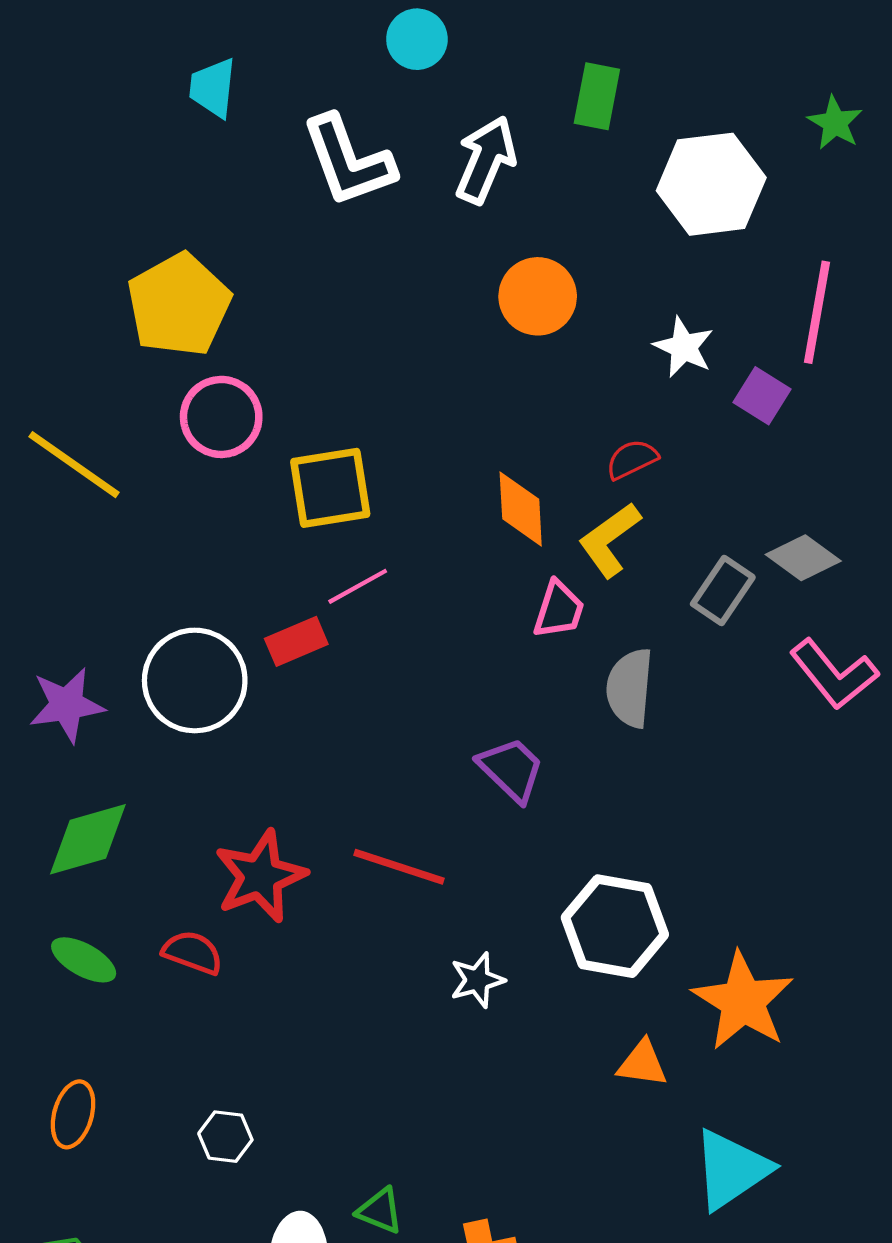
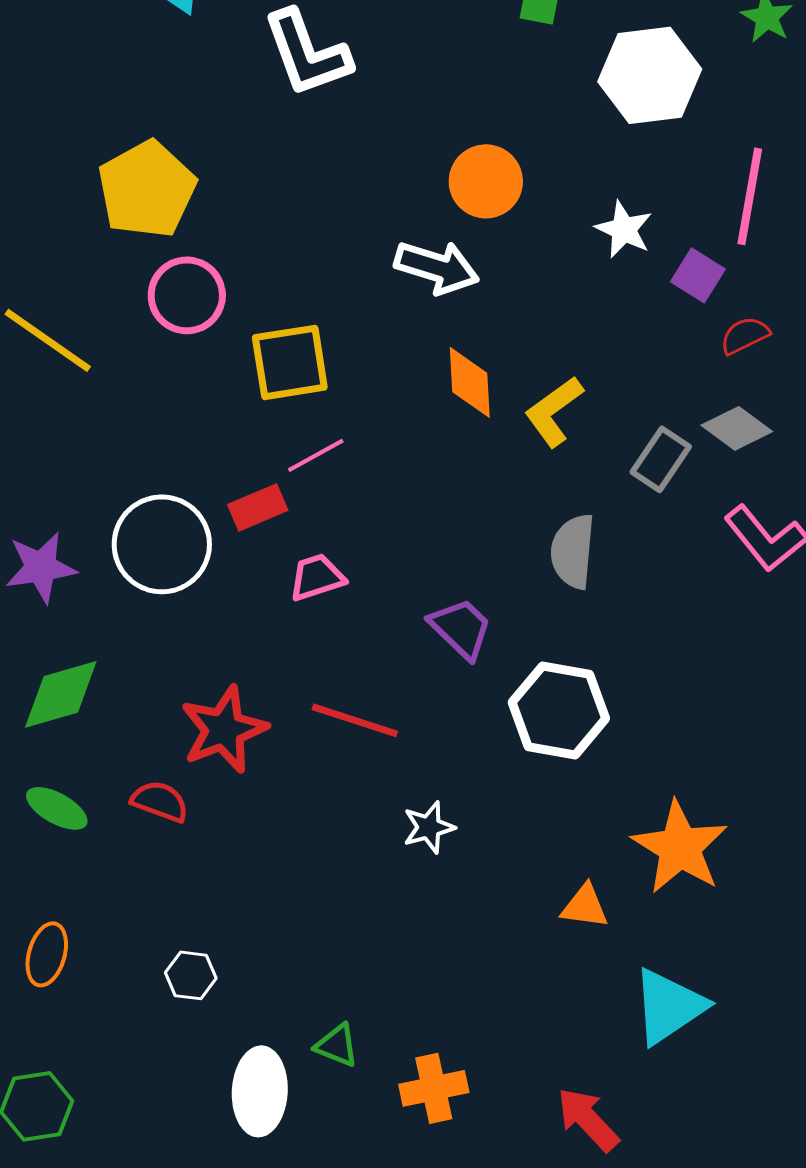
white arrow: (486, 160) -> (437, 267), moved, turned 84
red semicircle: (632, 459) -> (745, 335), moved
pink trapezoid: (559, 610) -> (317, 577), moved, turned -126
white hexagon: (615, 926) -> (559, 710), moved

